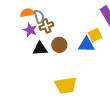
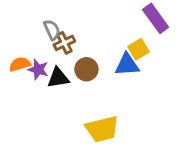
orange semicircle: (27, 13) -> (20, 64), moved
purple star: (30, 30) -> (38, 70), moved

